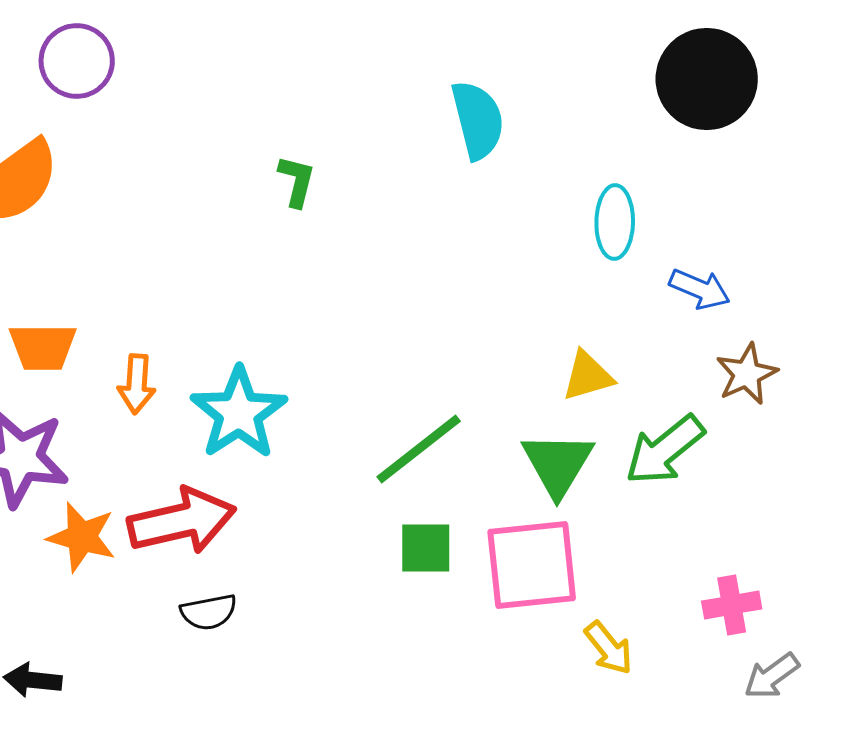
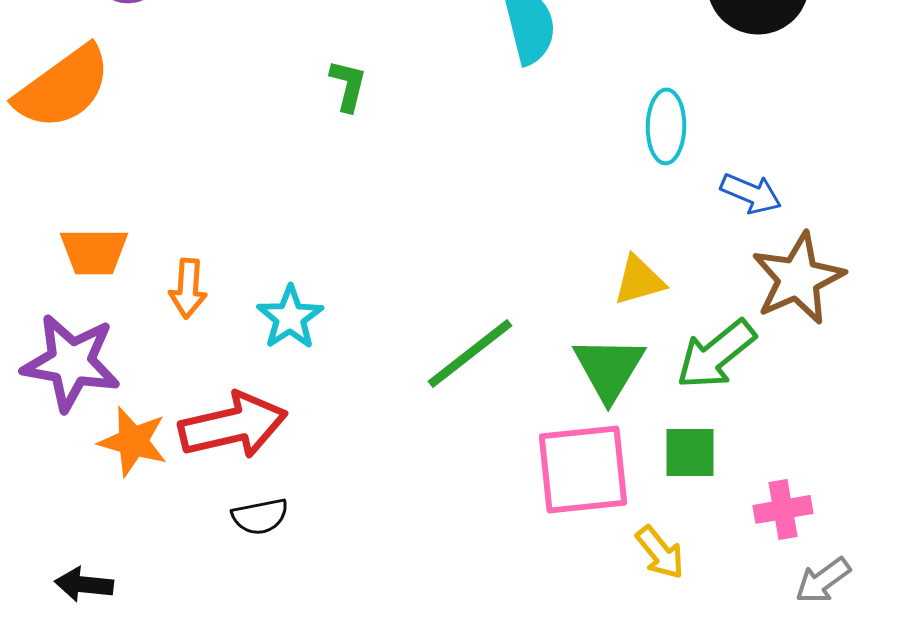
brown star: (747, 374) -> (798, 278), size x1.5
cyan star: (239, 413) -> (290, 317), size x0.7
green square: (426, 548) -> (690, 452), moved

